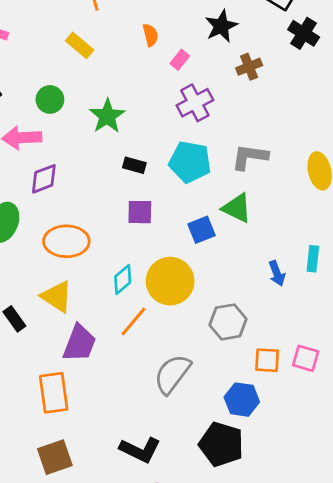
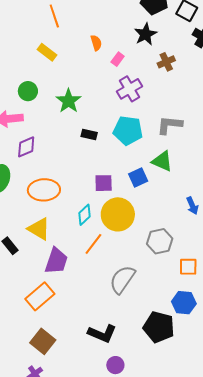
purple square: (140, 212) -> (104, 183), moved
orange rectangle: (54, 393) -> (40, 296), turned 60
blue hexagon: (242, 400) -> (184, 303), moved
brown square: (55, 457) -> (43, 341), turned -30

